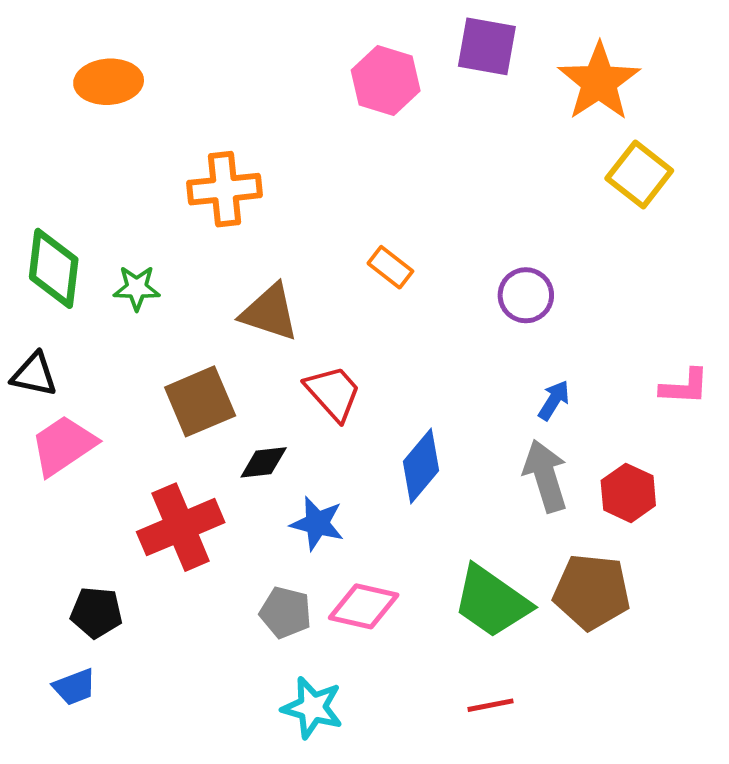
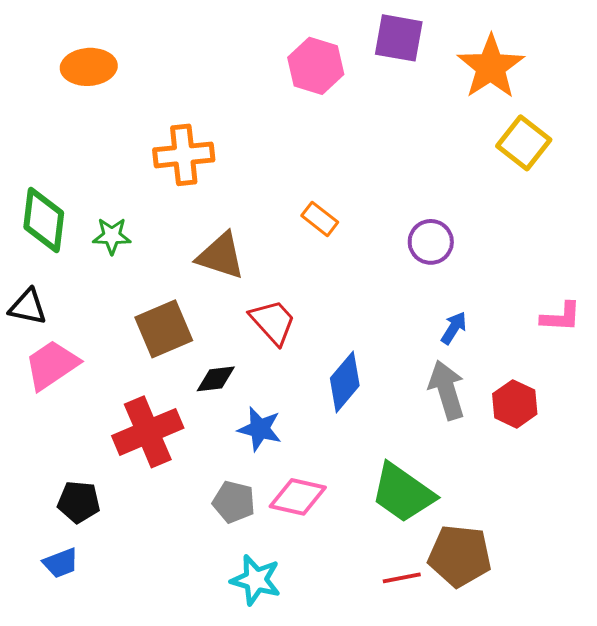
brown pentagon: (592, 592) -> (460, 556), moved

